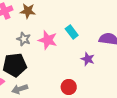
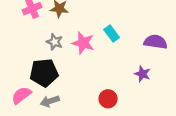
purple star: (88, 59) -> (142, 74), moved

